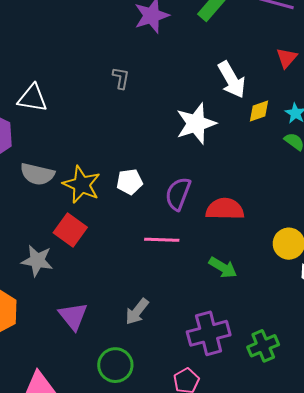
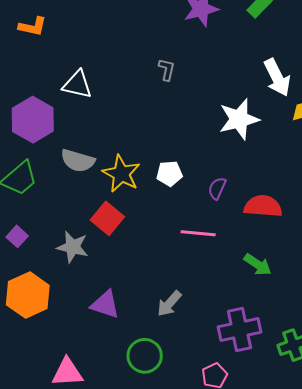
purple semicircle: (178, 194) -> (217, 188), size x0.7
purple triangle: (73, 316) -> (105, 305), turned -36

